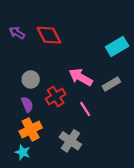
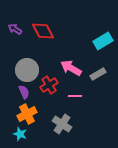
gray circle: (31, 79) -> (27, 70), size x1.5
pink line: (85, 109) -> (75, 96), turned -56

